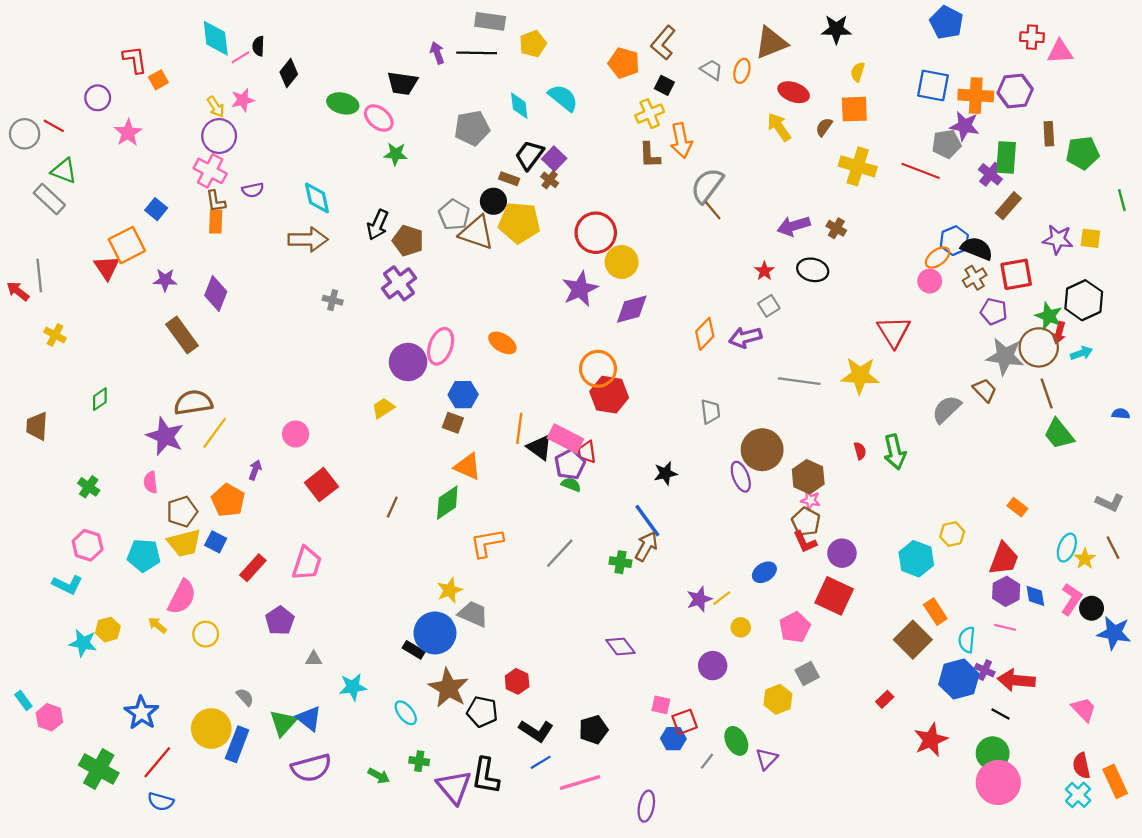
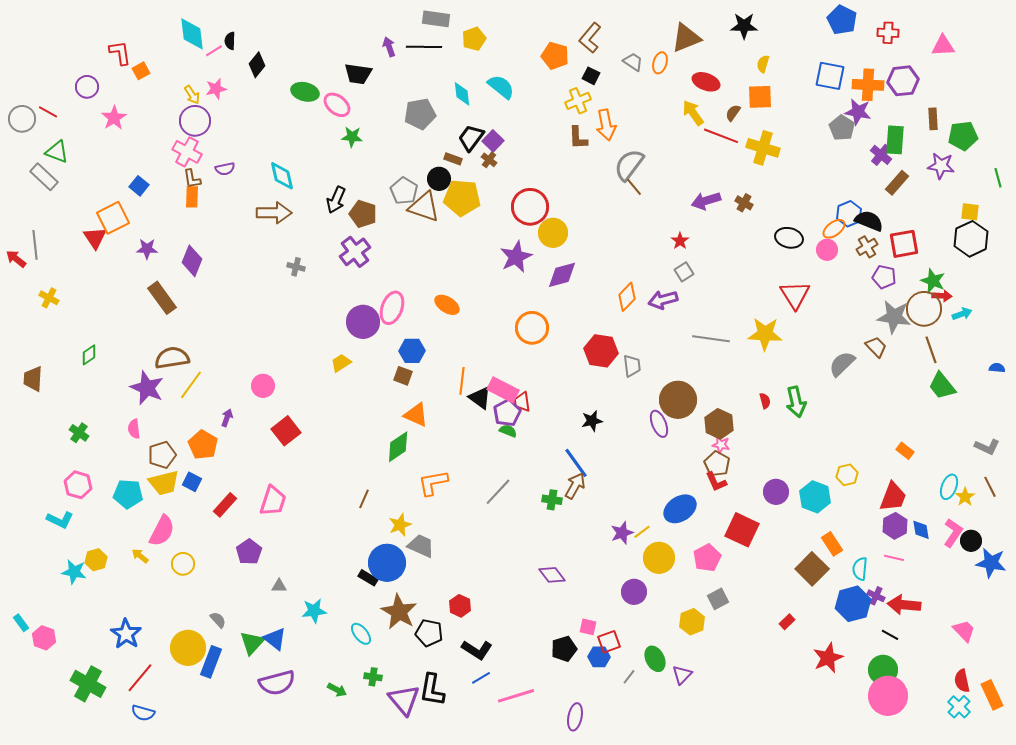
red cross: (1032, 37) -> (888, 33), moved
gray pentagon: (947, 144) -> (842, 128), turned -30
red line: (921, 171) -> (721, 136), moved
purple star: (1058, 239) -> (941, 166), moved
black ellipse: (813, 270) -> (789, 238), moved
black hexagon: (1084, 300) -> (971, 239), moved
red arrow: (1059, 333) -> (942, 296), turned -102
red hexagon: (609, 395) -> (601, 351), moved
brown line: (392, 507) -> (364, 499), moved
purple circle: (842, 553) -> (776, 492), moved
blue ellipse: (764, 572) -> (680, 509), size x1.5
yellow circle: (741, 627) -> (659, 558), size x1.8
black pentagon: (593, 730) -> (564, 649), moved

